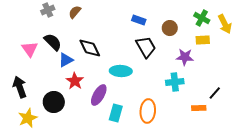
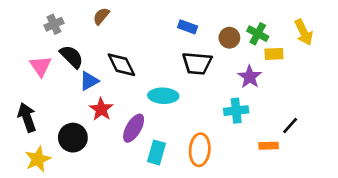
gray cross: (48, 10) -> (54, 24), moved
green cross: (202, 18) -> (258, 34), moved
black trapezoid: (146, 47) -> (197, 63), turned 125
purple star: (185, 57) -> (250, 77), turned 30

